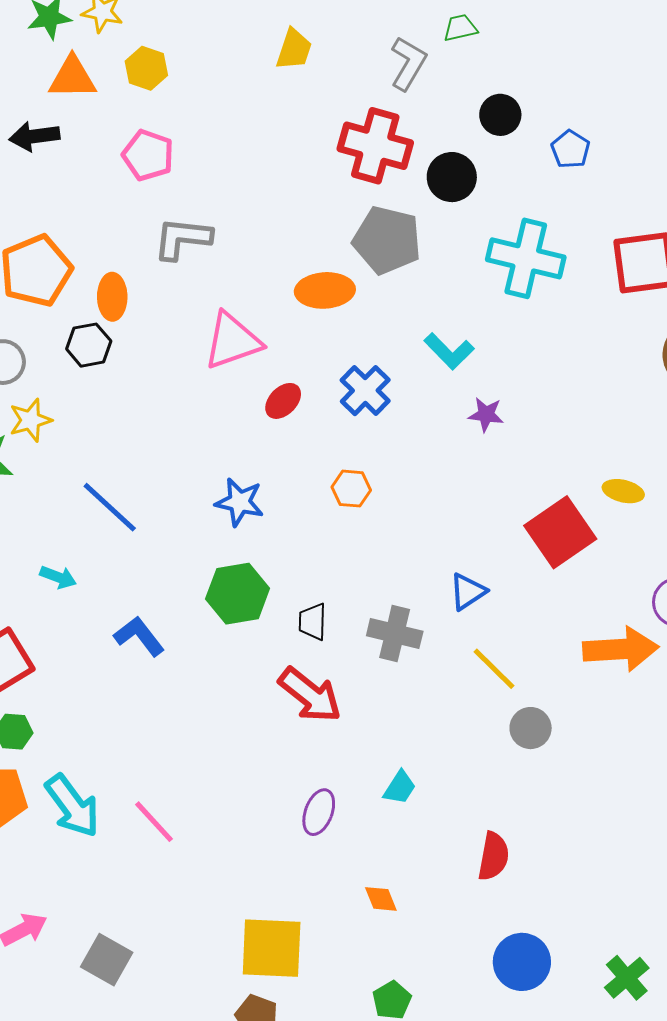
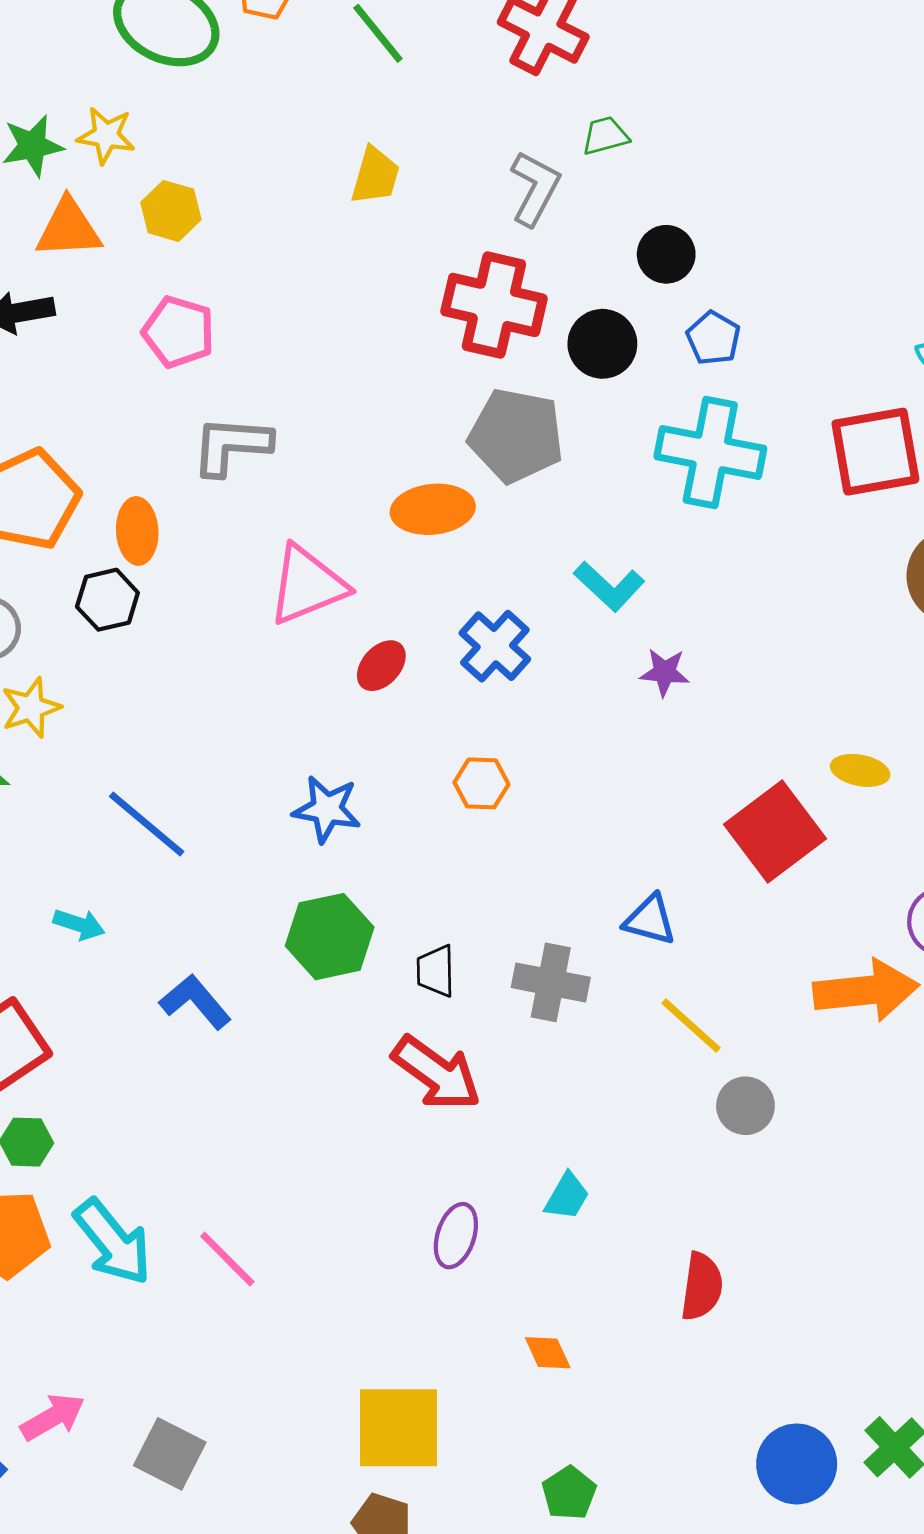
blue pentagon: (570, 149) -> (713, 338), moved
blue triangle: (468, 592) -> (650, 920), turned 51
blue circle: (522, 962) -> (797, 1464), moved

